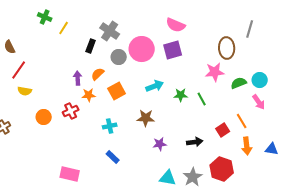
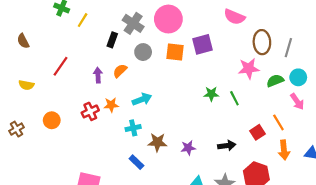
pink semicircle: (176, 25) -> (234, 17), moved
gray line: (250, 29) -> (288, 48), moved
pink circle: (142, 49) -> (168, 19), moved
red line: (19, 70) -> (61, 66), moved
cyan arrow: (155, 86) -> (142, 99), moved
yellow semicircle: (25, 91) -> (26, 85), moved
orange square: (117, 91) -> (175, 52), moved, turned 36
orange star: (89, 95) -> (111, 105), moved
orange circle: (44, 117) -> (52, 120), moved
brown star: (146, 118) -> (157, 142), moved

